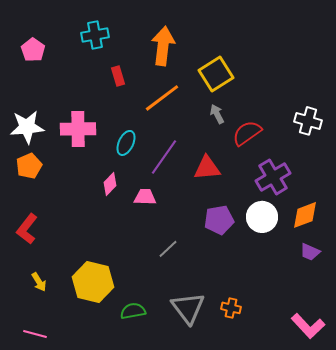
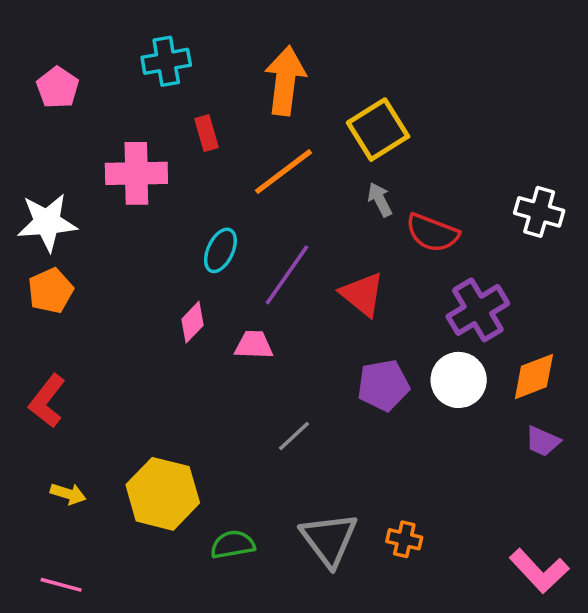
pink cross: (78, 129) -> (136, 173), moved
red semicircle: (247, 133) -> (432, 233), turned -124
red triangle: (207, 168) -> (362, 294), turned 44
yellow arrow: (39, 282) -> (68, 494), turned -42

